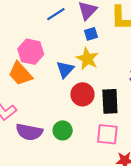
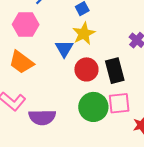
pink hexagon: (31, 52) -> (26, 25), moved
yellow star: (87, 59) -> (84, 34), turned 30
green circle: (63, 130) -> (93, 107), moved, size x1.5

